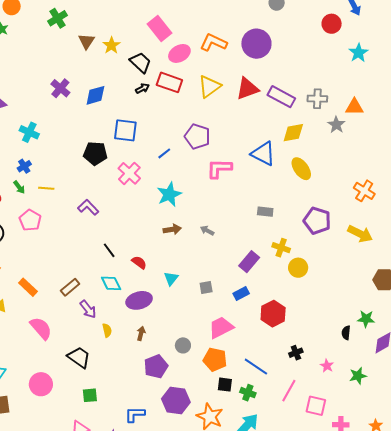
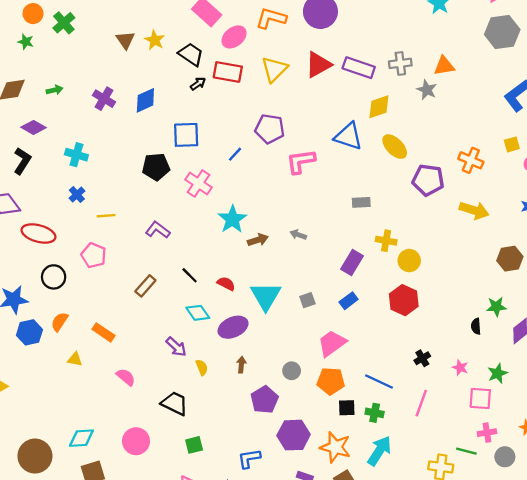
green cross: (58, 18) -> (64, 23), moved
green arrow: (19, 187) -> (55, 90), moved, turned -56
cyan star: (169, 194) -> (232, 219), moved
purple pentagon: (317, 221) -> (428, 180), moved
cyan triangle: (171, 278) -> (266, 296), size x1.8
brown rectangle: (70, 287) -> (145, 286), moved
red hexagon: (273, 314) -> (404, 300), moved
pink semicircle: (41, 328) -> (126, 377), size x0.7
pink square: (316, 406) -> (480, 398), moved

